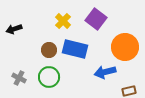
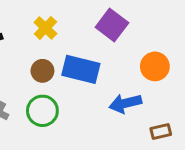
yellow cross: (63, 21) -> (45, 28), moved
orange circle: (125, 47) -> (155, 66), size x0.7

